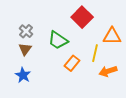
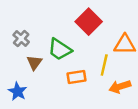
brown triangle: (25, 49) -> (34, 63), moved
orange rectangle: (72, 63) -> (77, 77), turned 42

